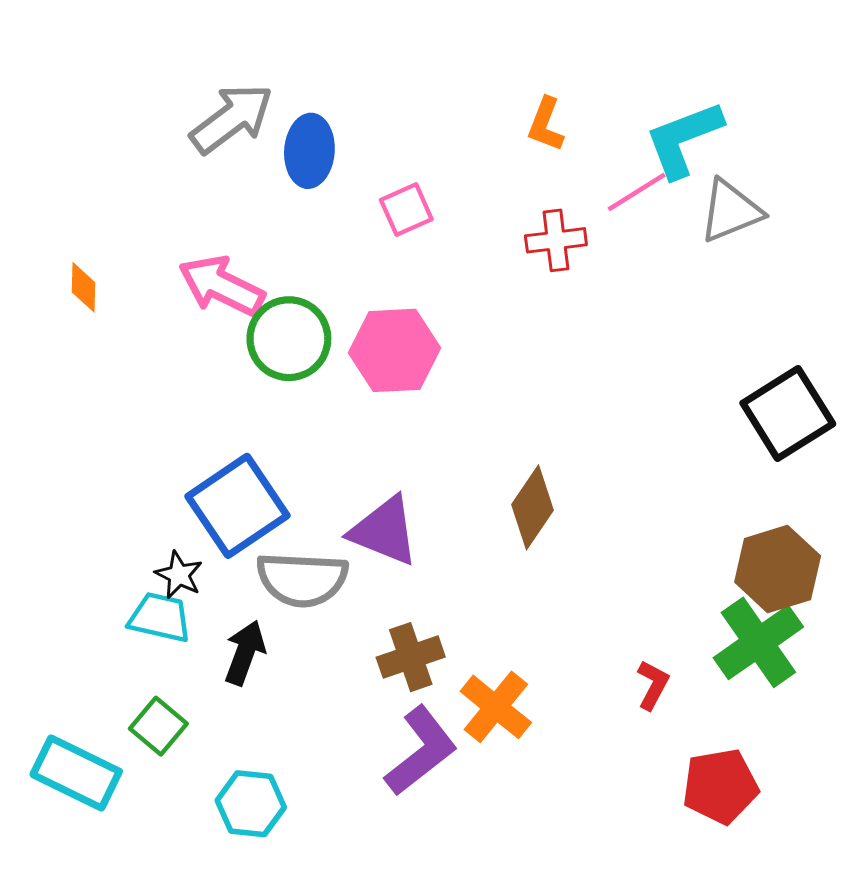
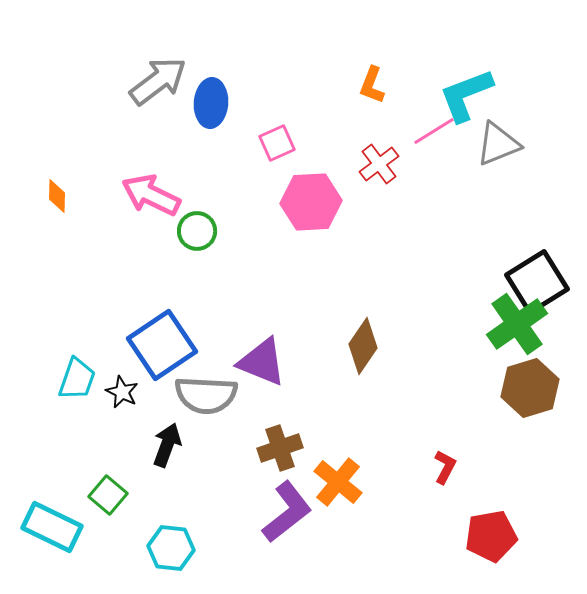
red cross: (556, 240) -> (379, 164), turned -30
green circle: (289, 339) -> (197, 231), size x0.7
pink hexagon: (395, 350) -> (311, 202), moved
cyan trapezoid: (160, 617) -> (77, 379), moved, turned 96
green cross: (758, 642) -> (517, 324), moved

